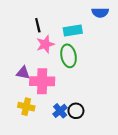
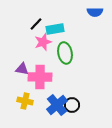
black line: (38, 25) -> (36, 24), turned 56
cyan rectangle: (73, 31) -> (55, 29), moved
blue cross: (60, 111) -> (57, 105), size x1.5

